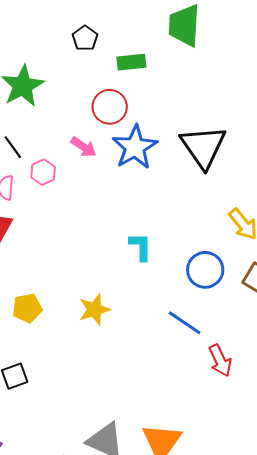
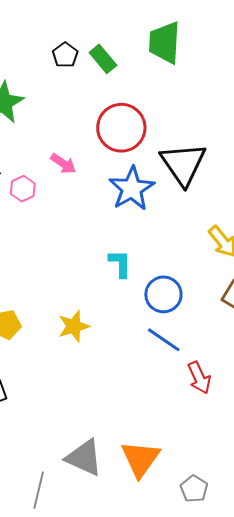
green rectangle: (131, 62) -> (103, 59), moved, turned 56
red circle: (110, 107) -> (121, 128), moved, size x1.4
blue star: (135, 147) -> (132, 189), moved
blue circle: (205, 270) -> (163, 294), moved

